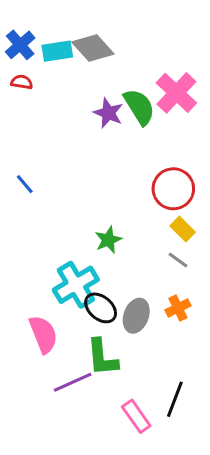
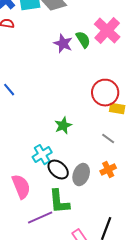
green semicircle: (139, 107) -> (83, 40), size x0.7
yellow rectangle: (183, 229) -> (117, 109), moved, turned -35
cyan cross: (76, 285) -> (42, 155), size x0.7

